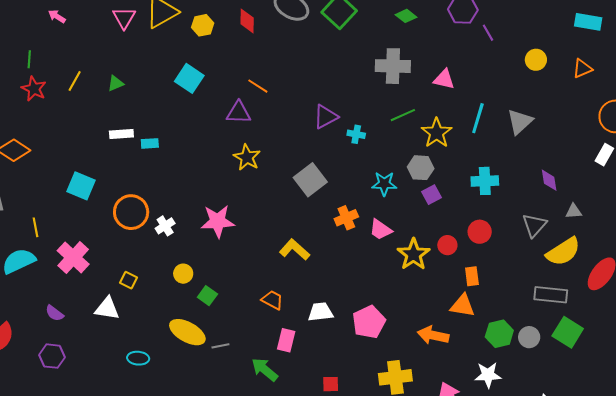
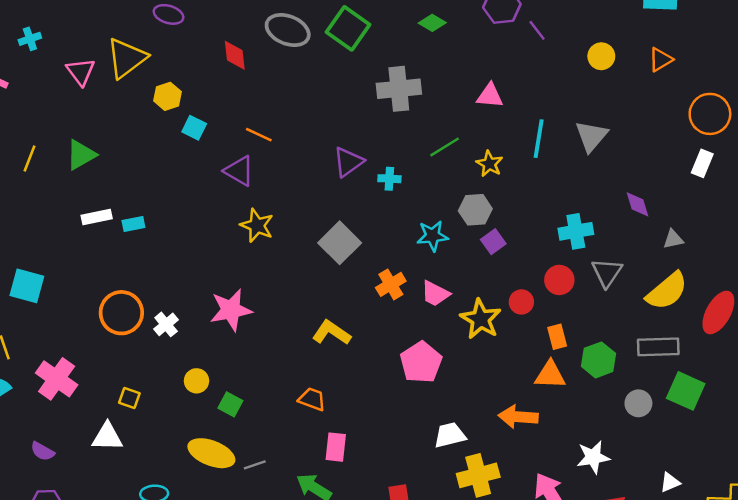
yellow hexagon: (203, 25) -> (167, 96), moved
gray cross: (393, 66) -> (399, 89), moved
cyan square: (189, 78) -> (194, 128), moved, size x0.7
green triangle: (116, 83) -> (81, 155), size x1.5
purple triangle: (239, 113) -> (239, 171), turned 36
yellow star: (437, 133) -> (489, 164), size x0.7
cyan cross: (485, 181) -> (576, 231), moved
cyan square: (81, 186) -> (27, 286), moved
gray triangle: (534, 225) -> (607, 273), moved
white trapezoid: (321, 312) -> (450, 435), moved
pink pentagon: (369, 322) -> (421, 362), moved
green hexagon: (499, 334) -> (599, 360), moved

